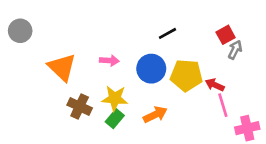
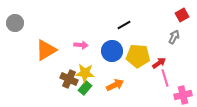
red square: (226, 35) -> (182, 15), moved
orange triangle: (62, 67) -> (46, 50), turned 45
red arrow: (215, 85) -> (159, 63), turned 120
brown cross: (80, 106) -> (69, 79), moved

